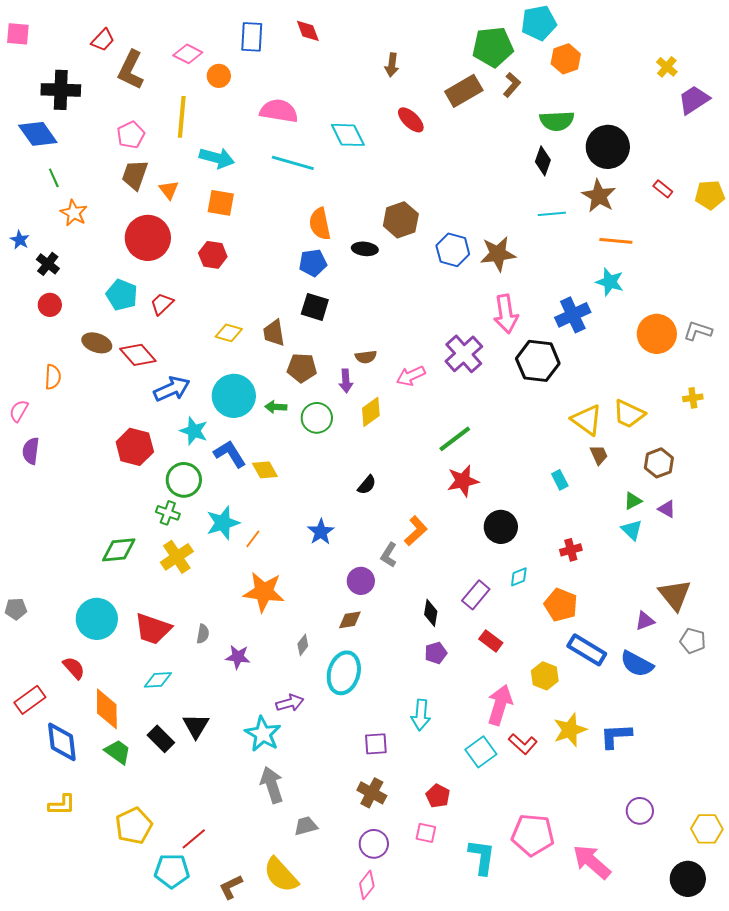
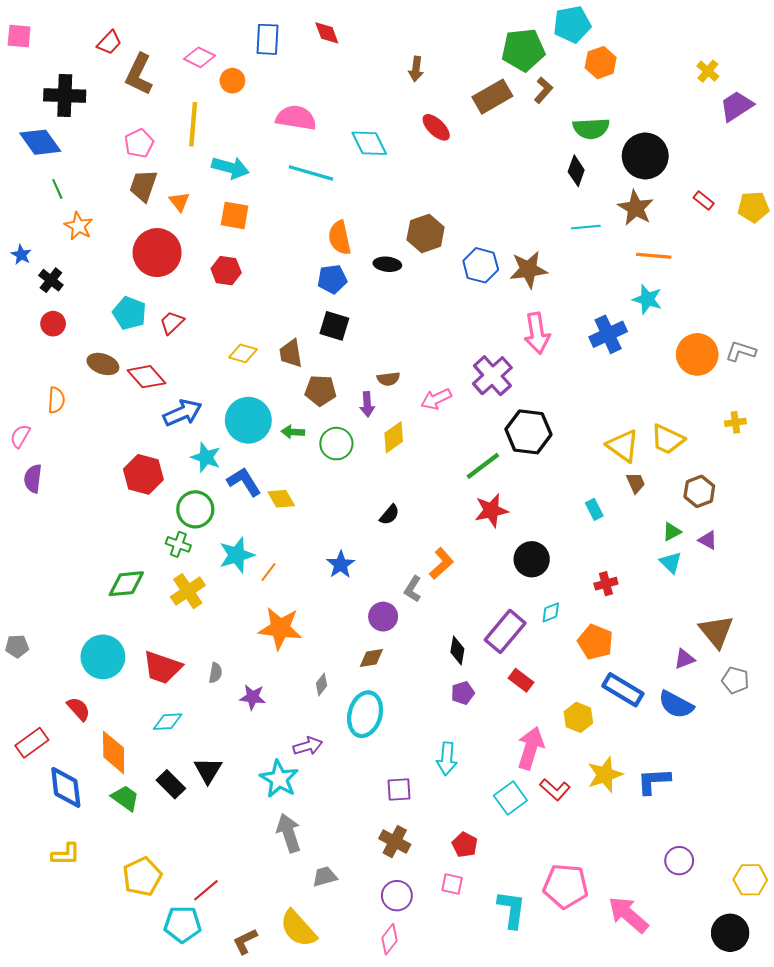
black hexagon: (538, 361) -> (528, 432), moved
purple rectangle: (476, 595) -> (505, 631), size x1.4

